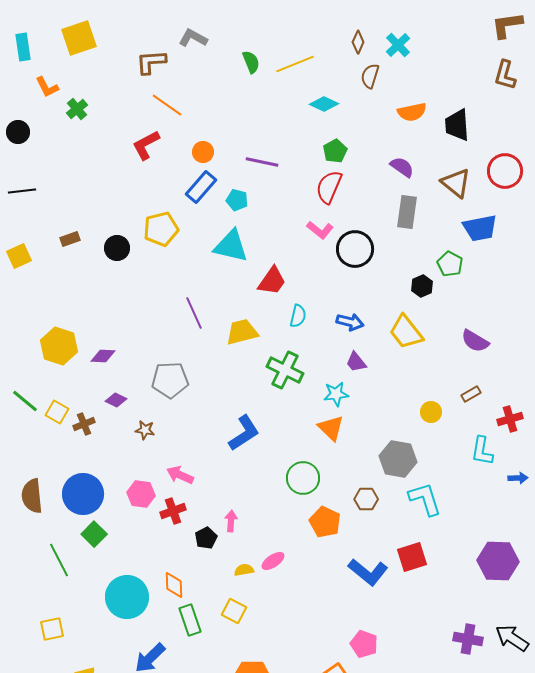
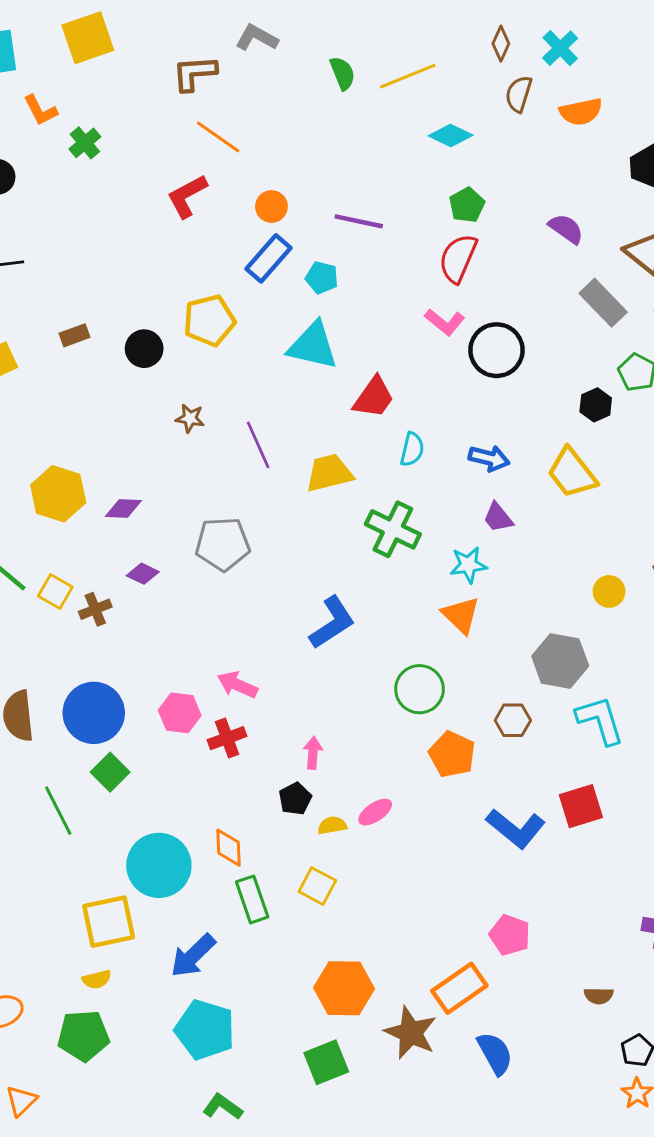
orange semicircle: (412, 112) -> (581, 112), moved
gray rectangle: (407, 212) -> (603, 303), moved, turned -52
brown star: (145, 430) -> (190, 418), moved
black pentagon: (206, 538) -> (295, 799), moved
yellow square: (52, 629) -> (109, 922), moved, size x1.5

